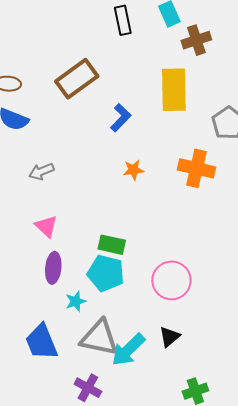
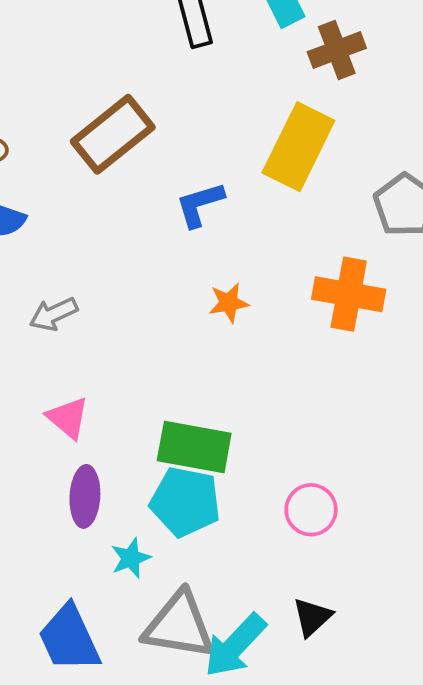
yellow rectangle: (174, 90) -> (298, 147), turned 30
blue L-shape: (121, 118) -> (200, 204), turned -148
green rectangle: (112, 245) -> (194, 447), size x1.4
pink circle: (171, 280) -> (311, 510), size x0.7

